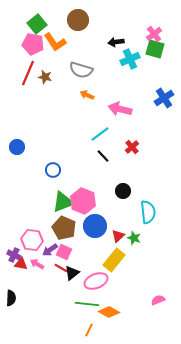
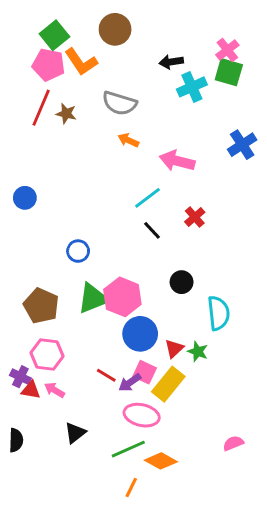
blue circle: (17, 147) -> (25, 198), moved
brown pentagon: (64, 228) -> (41, 306), moved
purple arrow: (50, 250) -> (130, 383), moved
pink square: (64, 252) -> (145, 372), moved
red line: (61, 268) -> (106, 375), moved
black triangle: (72, 273) -> (75, 433), moved
pink ellipse: (96, 281) -> (142, 415), turned 35
green line: (87, 304) -> (128, 449), turned -30

